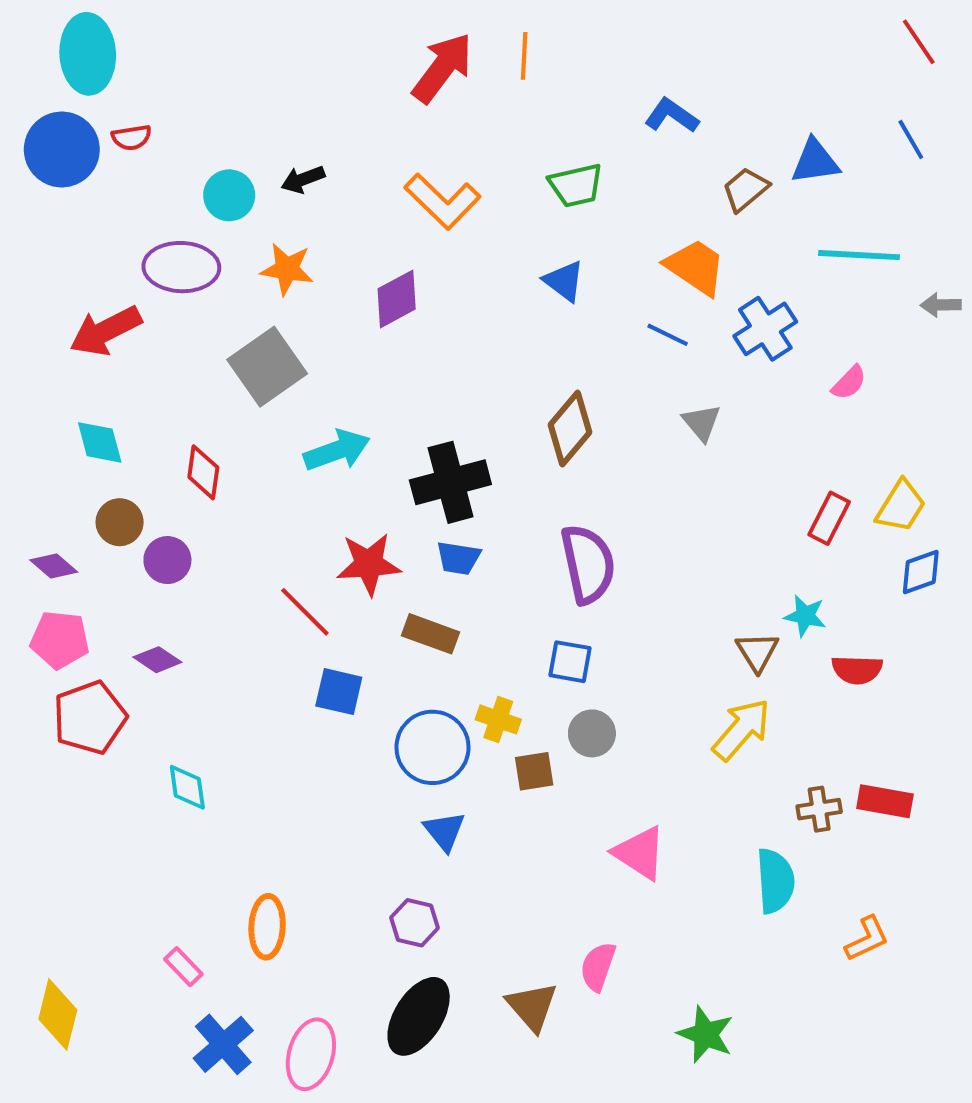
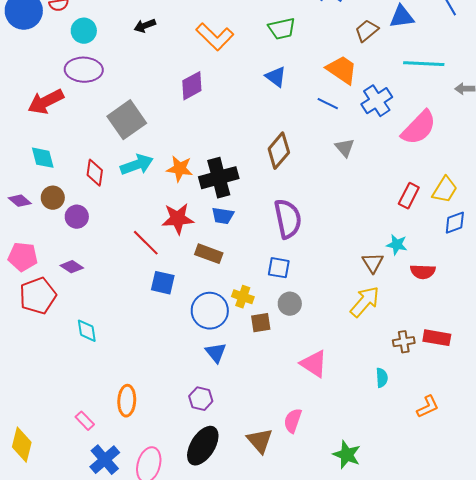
cyan circle: (229, 195) -> (84, 31), moved
orange star: (287, 269) -> (180, 169), moved
pink semicircle: (849, 383) -> (419, 128), size x2.0
cyan arrow: (337, 450) -> (137, 165), moved
purple diamond: (54, 566) -> (20, 201), moved
cyan semicircle: (775, 881) -> (382, 378), size x0.6

